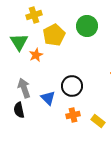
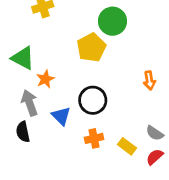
yellow pentagon: (54, 35) -> (91, 48), moved
green triangle: (19, 42) -> (23, 58), moved, turned -30
orange star: (36, 55) -> (45, 79), moved

